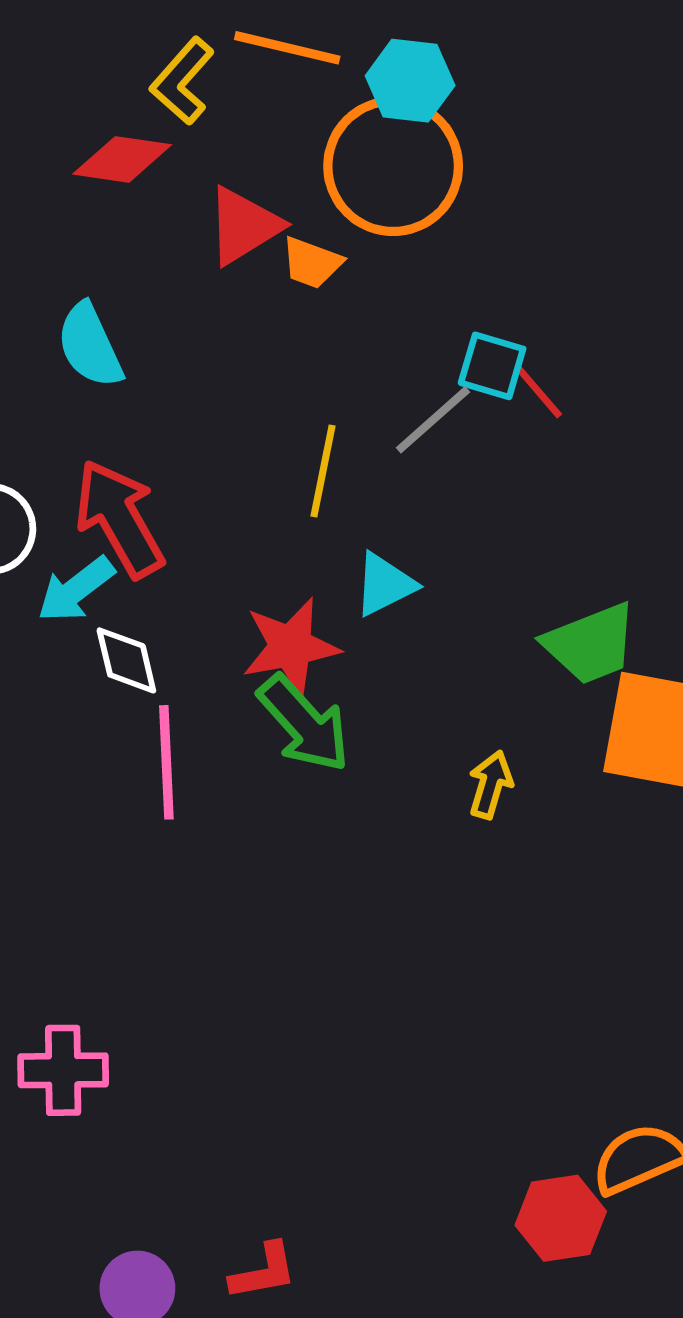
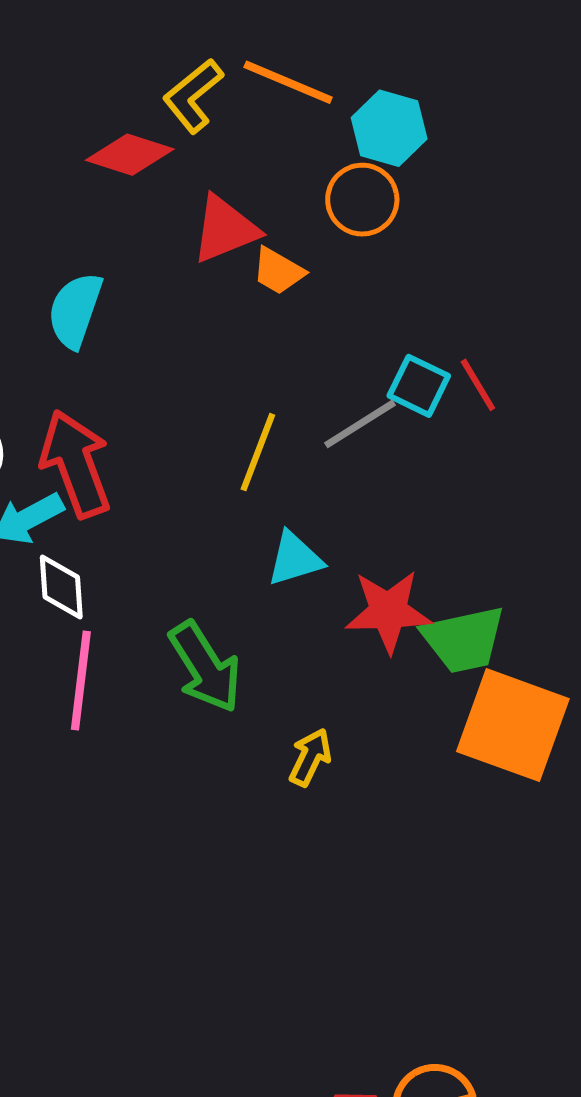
orange circle: (393, 166) -> (362, 200), size x0.6
cyan semicircle: (90, 345) -> (75, 310), turned 34
red line: (538, 391) -> (478, 385), moved
red star: (291, 647) -> (388, 611), moved
yellow arrow: (491, 785) -> (310, 757), moved

